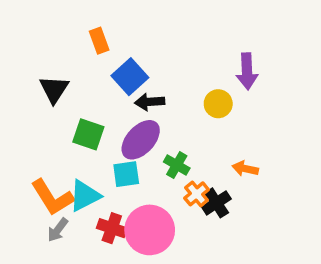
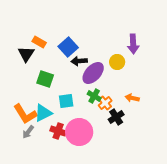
orange rectangle: (99, 41) -> (39, 42), moved, turned -40
purple ellipse: (141, 140) -> (93, 73), moved
orange cross: (197, 194) -> (105, 103), moved

